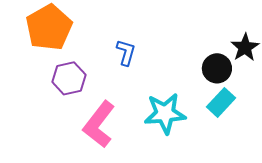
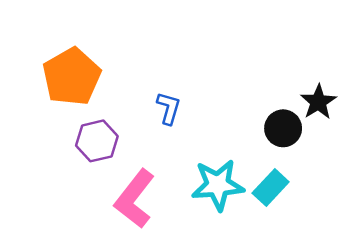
cyan rectangle: (221, 102) -> (271, 187), moved

